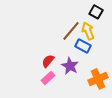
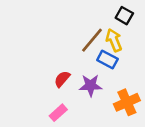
purple star: (70, 66) -> (91, 85), turned -30
pink rectangle: (48, 78) -> (58, 113), moved

